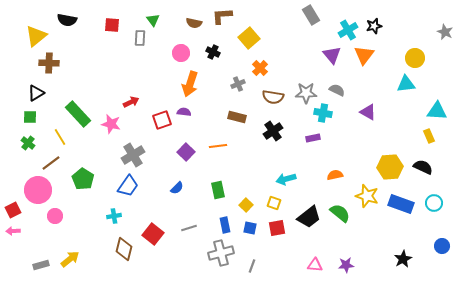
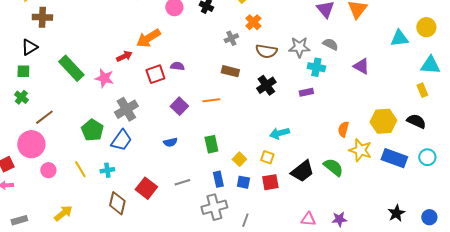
yellow circle: (415, 58) -> (426, 27), moved
orange arrow: (190, 84) -> (148, 38), moved, turned 40
yellow line: (60, 137) -> (80, 169), moved
orange semicircle: (335, 175) -> (343, 129), moved, turned -63
green pentagon: (83, 179) -> (92, 130), moved
blue semicircle: (177, 188) -> (170, 142), turned 32
blue circle: (442, 246) -> (429, 217), moved
gray rectangle: (41, 265) -> (19, 220), moved

